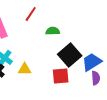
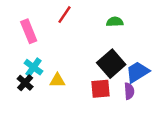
green semicircle: (53, 31) -> (115, 22), moved
purple semicircle: (96, 78) -> (129, 91), moved

